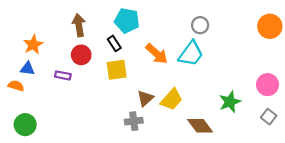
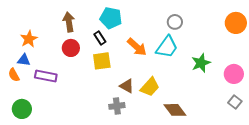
purple rectangle: (63, 75) -> (46, 76), moved, size x1.5
orange semicircle: (16, 86) -> (14, 75), turned -136
brown triangle: (145, 98) -> (127, 86), turned -49
green star: (230, 102) -> (201, 63), moved

